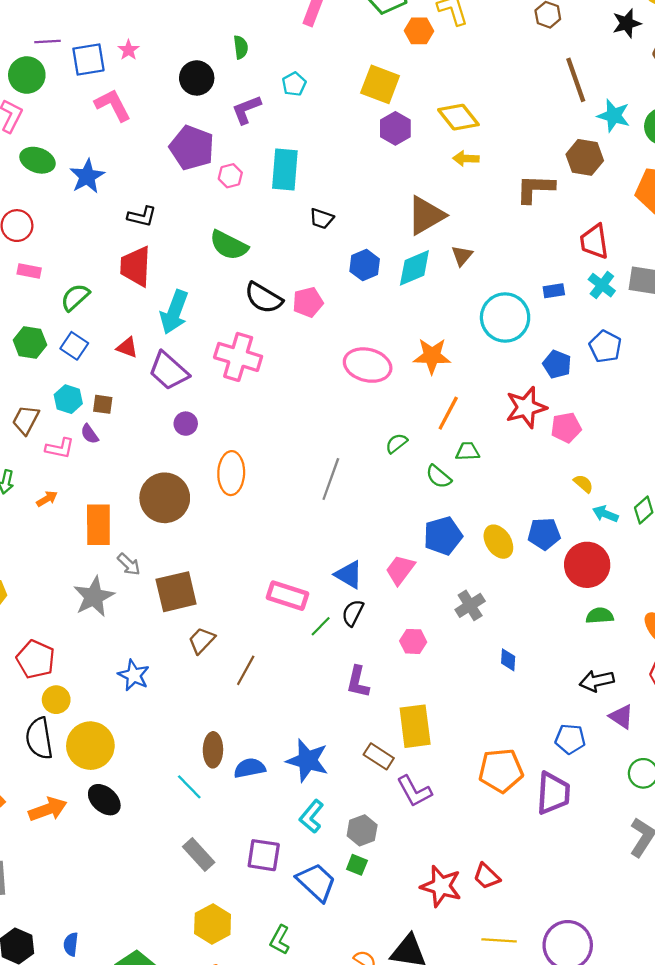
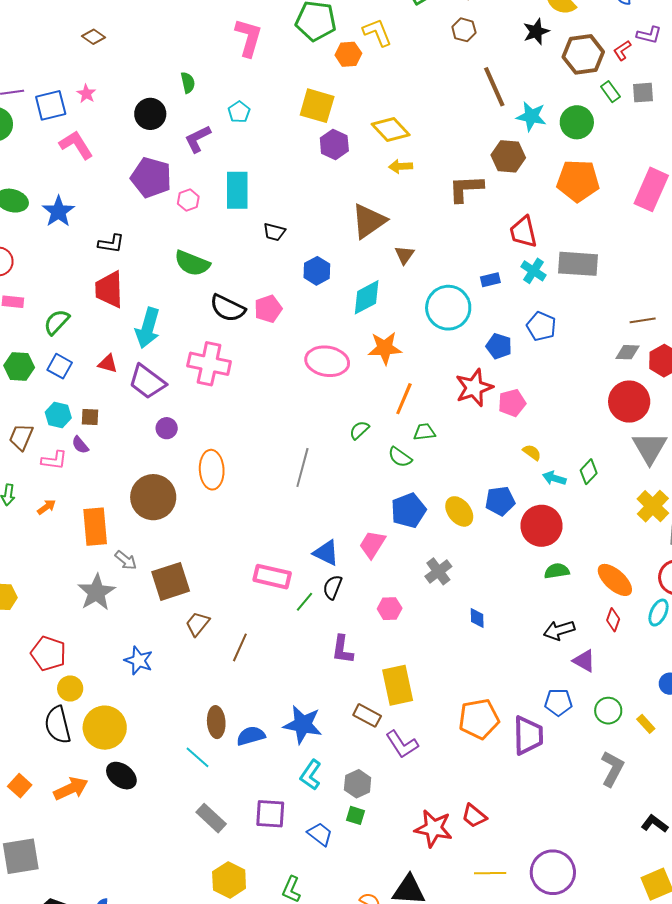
cyan diamond: (414, 268) -> (367, 297), moved
blue pentagon: (570, 739) -> (558, 702), moved
blue trapezoid: (316, 882) -> (320, 834), size x0.7

